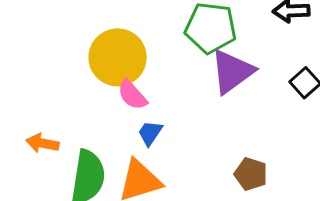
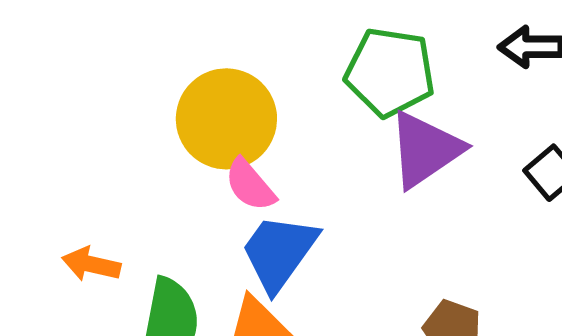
blue trapezoid: (150, 133) -> (279, 252), size x1.8

